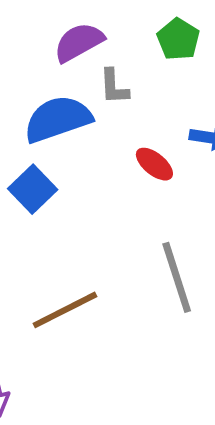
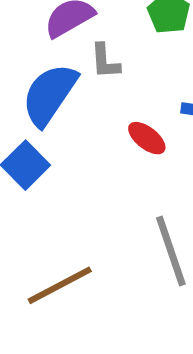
blue semicircle: (58, 119) -> (50, 95), turned -36

